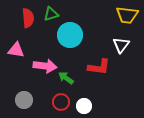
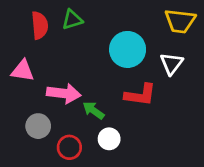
cyan circle: (70, 35) -> (128, 49), moved
gray circle: (24, 100) -> (38, 126), moved
red circle: (61, 102) -> (69, 147), moved
white circle: (84, 106) -> (109, 139), moved

